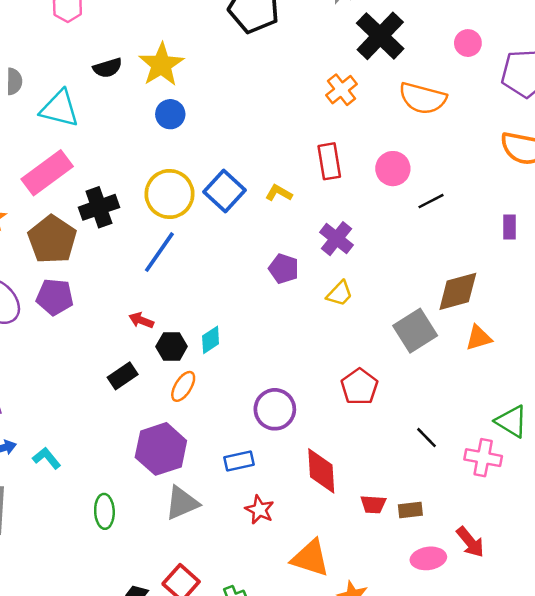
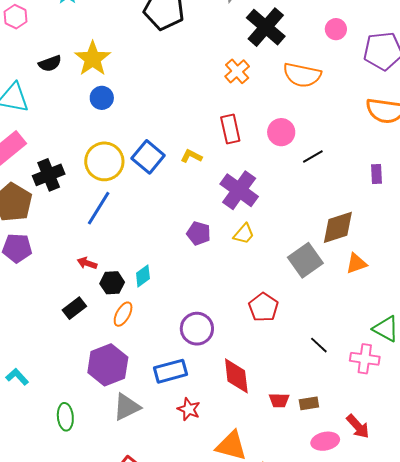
purple cross: (336, 239) -> (239, 190), size x1.4
purple pentagon: (284, 269) -> (199, 233), moved
blue rectangle: (239, 461) -> (170, 371), size x1.4

